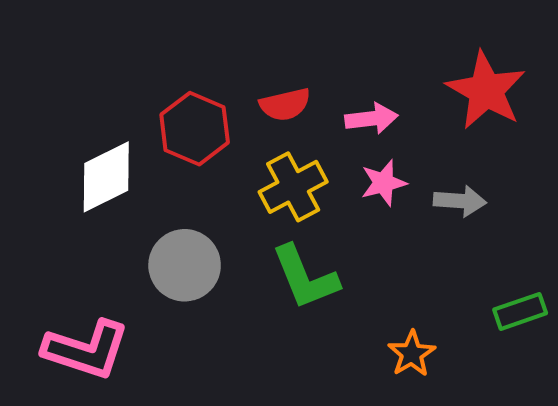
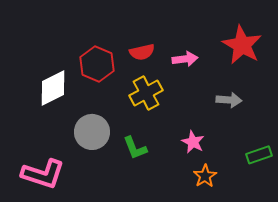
pink star: (383, 183) -> (193, 142), moved, turned -30
green L-shape: (305, 277) -> (135, 148), moved, size x0.7

